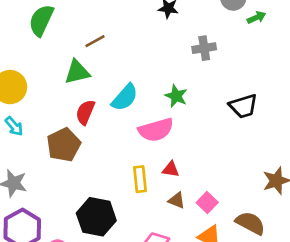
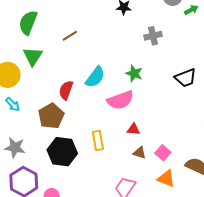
green triangle: (77, 72) -> (33, 56), moved, turned -40
yellow rectangle: (140, 179) -> (98, 141), moved
black hexagon: (96, 217) -> (62, 152), moved

